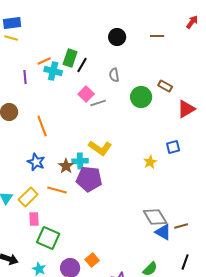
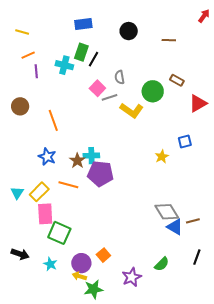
blue rectangle: (12, 23) -> (83, 24), moved
brown line: (157, 36) -> (169, 40), moved
orange line: (44, 61) -> (28, 55), moved
gray semicircle: (114, 75) -> (120, 77), moved
yellow L-shape: (100, 148) -> (132, 110), moved
pink rectangle: (34, 219) -> (45, 214), size x1.5

